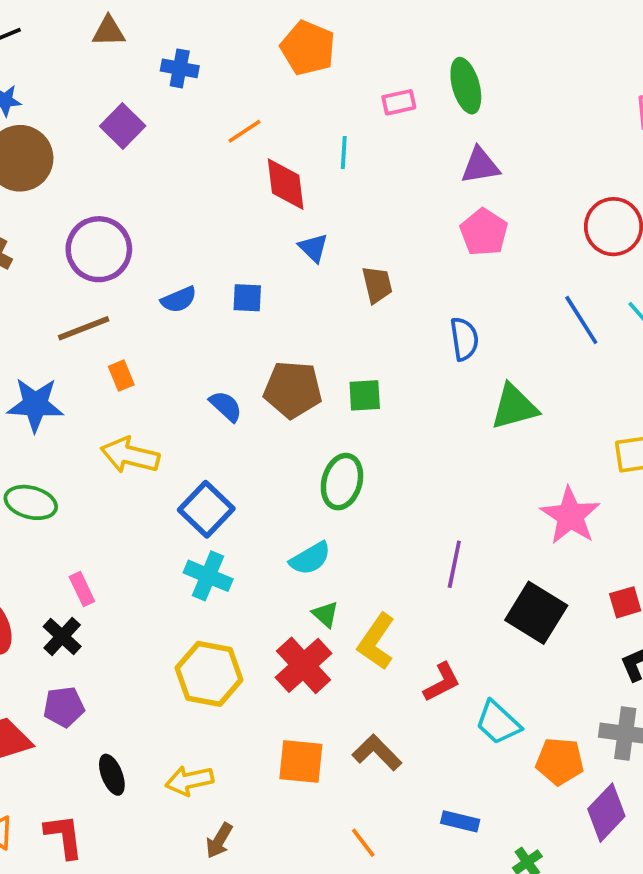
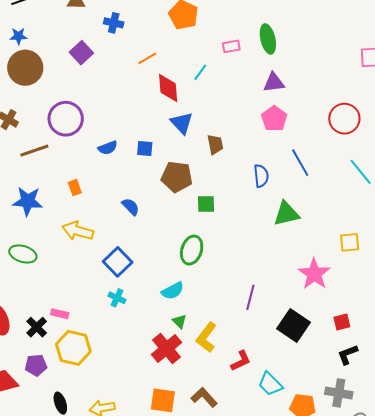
cyan line: (344, 153) -> (200, 72), turned 30
blue triangle: (313, 248) -> (182, 123), size x1.4
blue line: (581, 320) -> (300, 163), moved
brown line: (84, 328) -> (34, 151), moved
brown pentagon: (293, 390) -> (177, 177), moved
cyan cross: (208, 576) -> (117, 298), size x0.7
pink rectangle: (82, 589) -> (60, 314), moved, turned -54
yellow hexagon: (209, 674) -> (73, 348), moved

